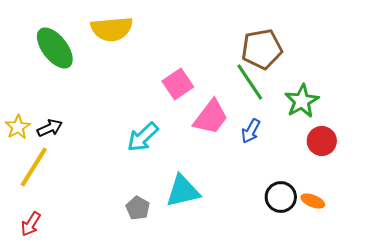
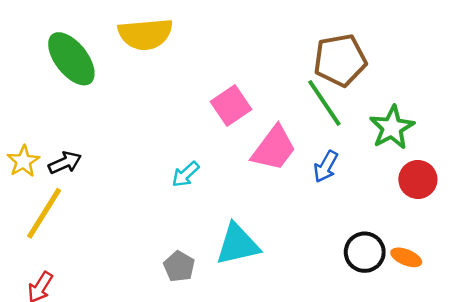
cyan arrow: (143, 137) -> (186, 174), size x0.7

